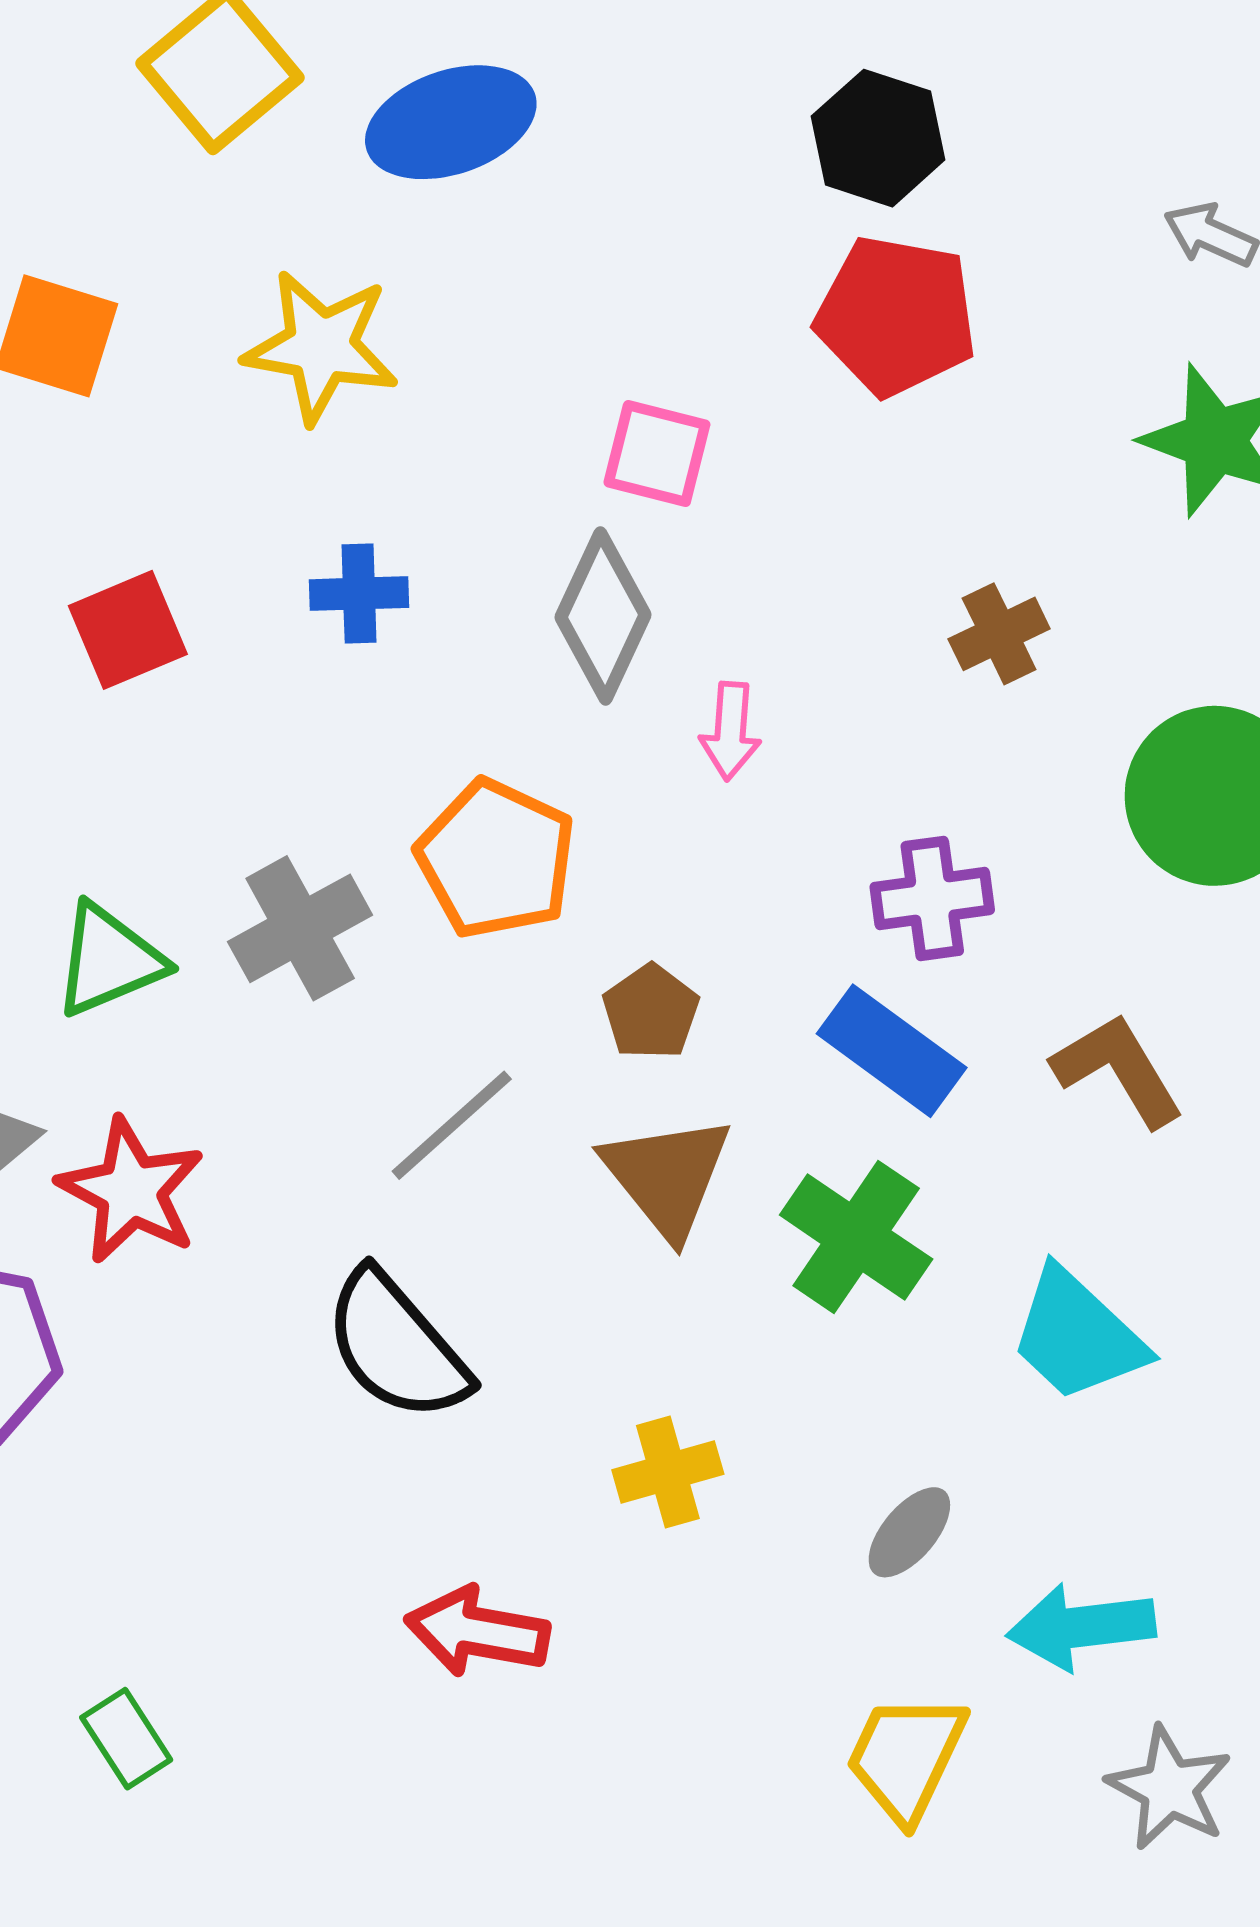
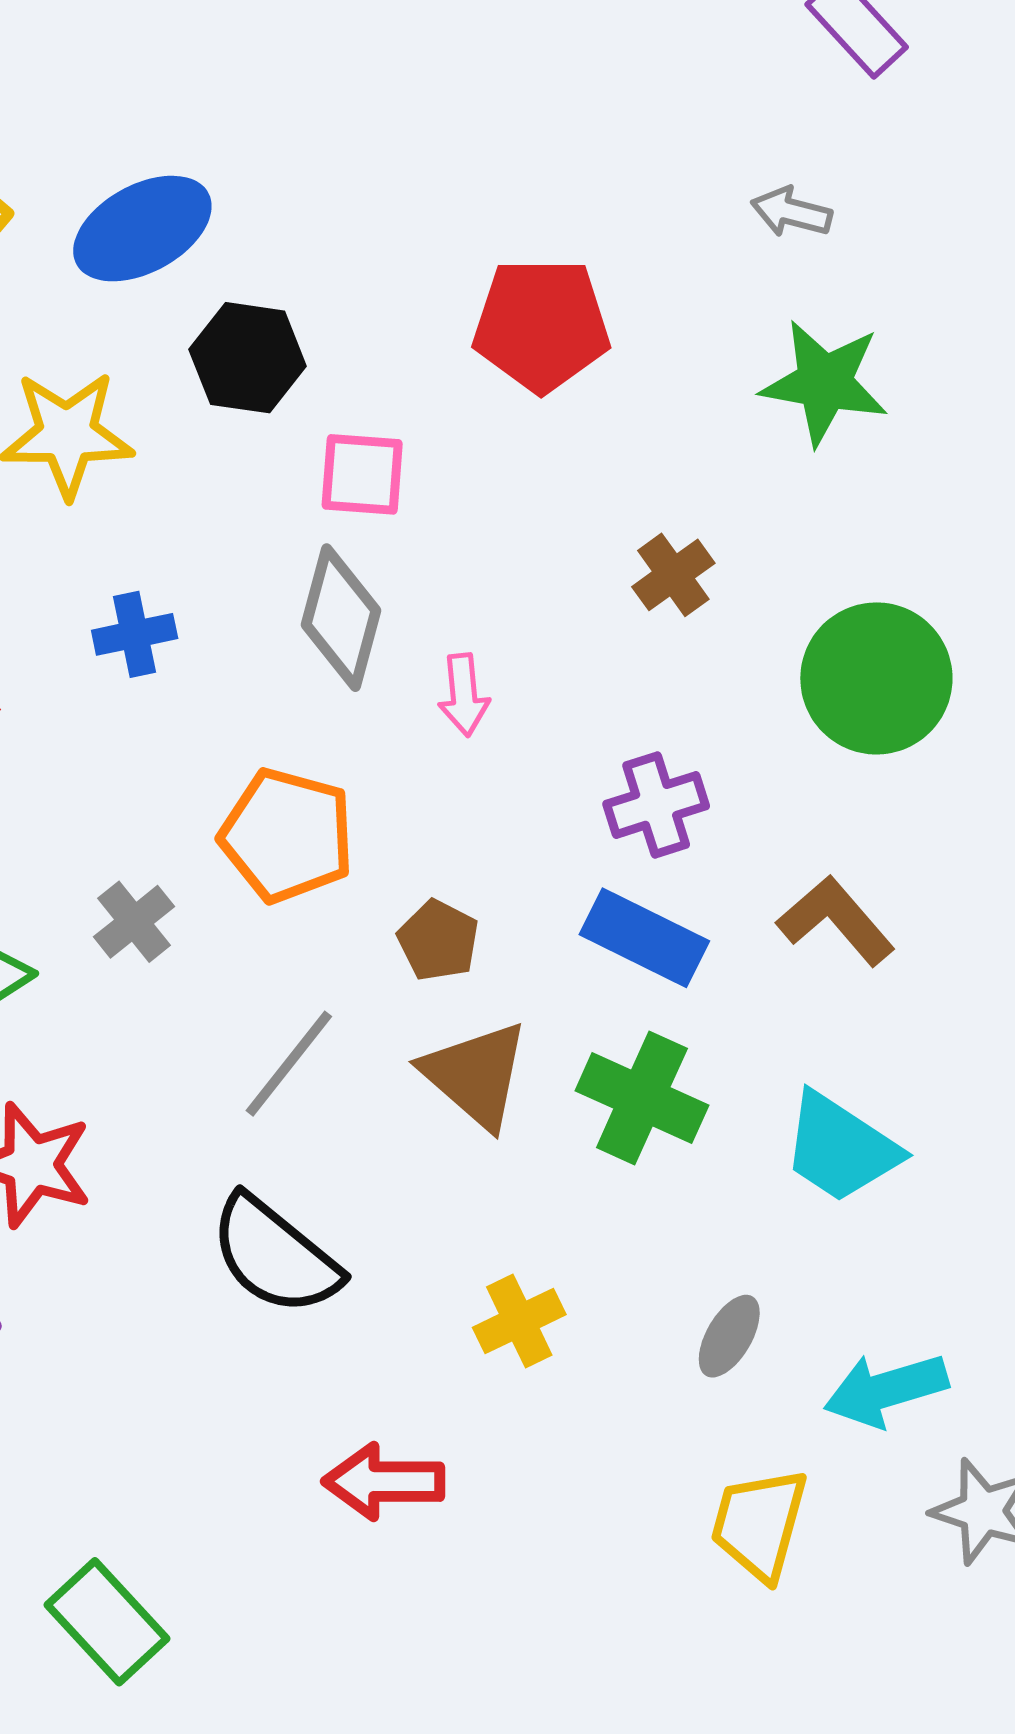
black hexagon: (878, 138) -> (248, 358), moved
gray cross: (300, 928) -> (134, 922), size x0.7
green rectangle: (126, 1739) -> (107, 1622), size x1.5

